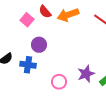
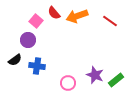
purple circle: (39, 45) -> (28, 40), moved
purple star: (86, 74) -> (95, 75), turned -30

